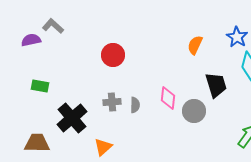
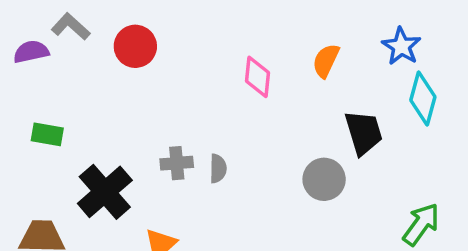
red circle: (113, 55) -> (135, 46), moved
pink diamond: (168, 98) -> (258, 77), moved

